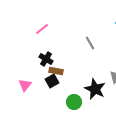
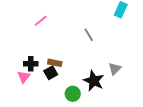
black cross: (46, 59) -> (31, 64), moved, turned -32

